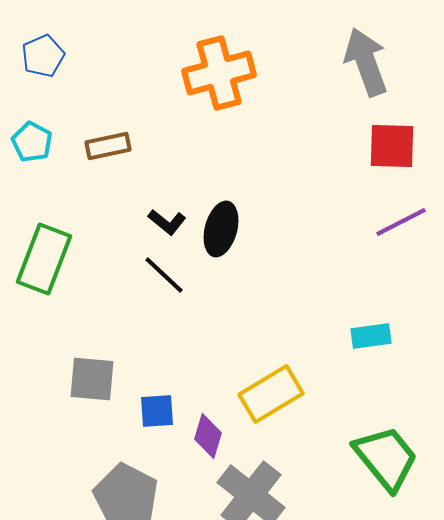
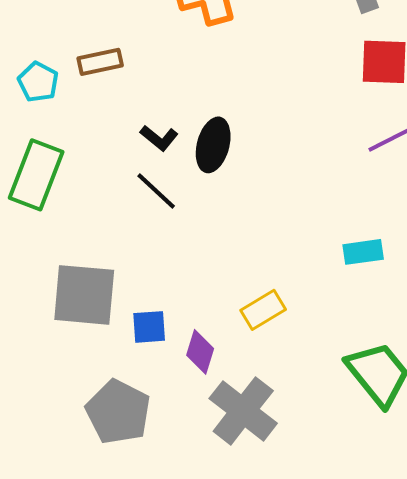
cyan pentagon: (32, 142) -> (38, 82), moved
gray square: (92, 379) -> (84, 295), size x1.4
yellow rectangle: (271, 394) -> (263, 310), size x0.7

